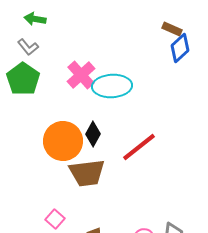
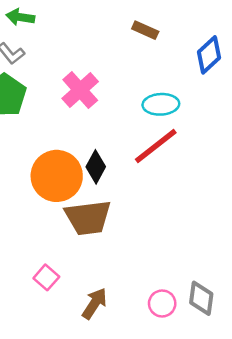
brown rectangle: (172, 29) -> (145, 30), moved
cyan ellipse: (112, 86) -> (161, 104), moved, size x0.7
red line: (139, 147) -> (156, 146), moved

